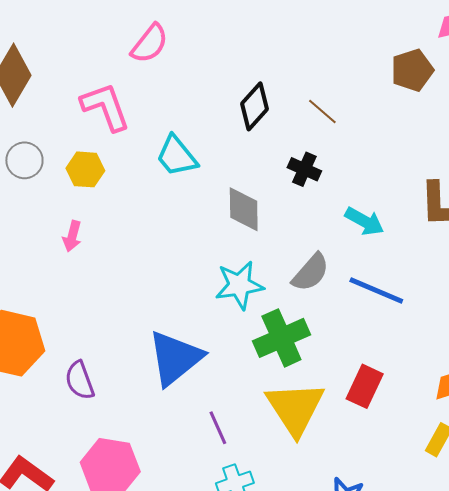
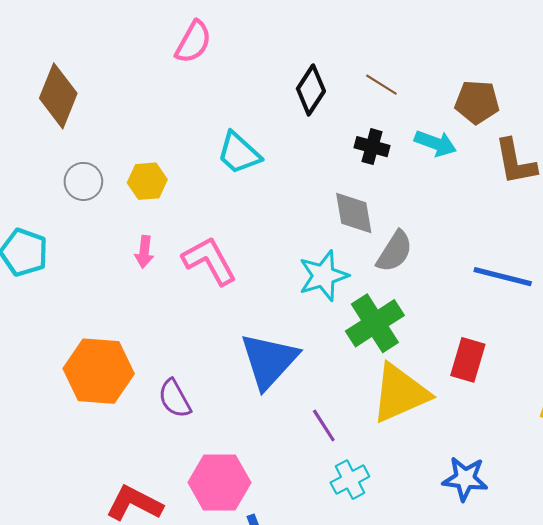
brown pentagon: (412, 70) -> (477, 102), moved, turned 30
pink L-shape: (105, 107) -> (209, 261), moved
gray diamond: (244, 209) -> (354, 213), moved
cyan arrow: (364, 221) -> (435, 143), moved
blue line: (376, 291) -> (503, 277), moved
yellow triangle: (295, 408) -> (400, 393), turned 48

